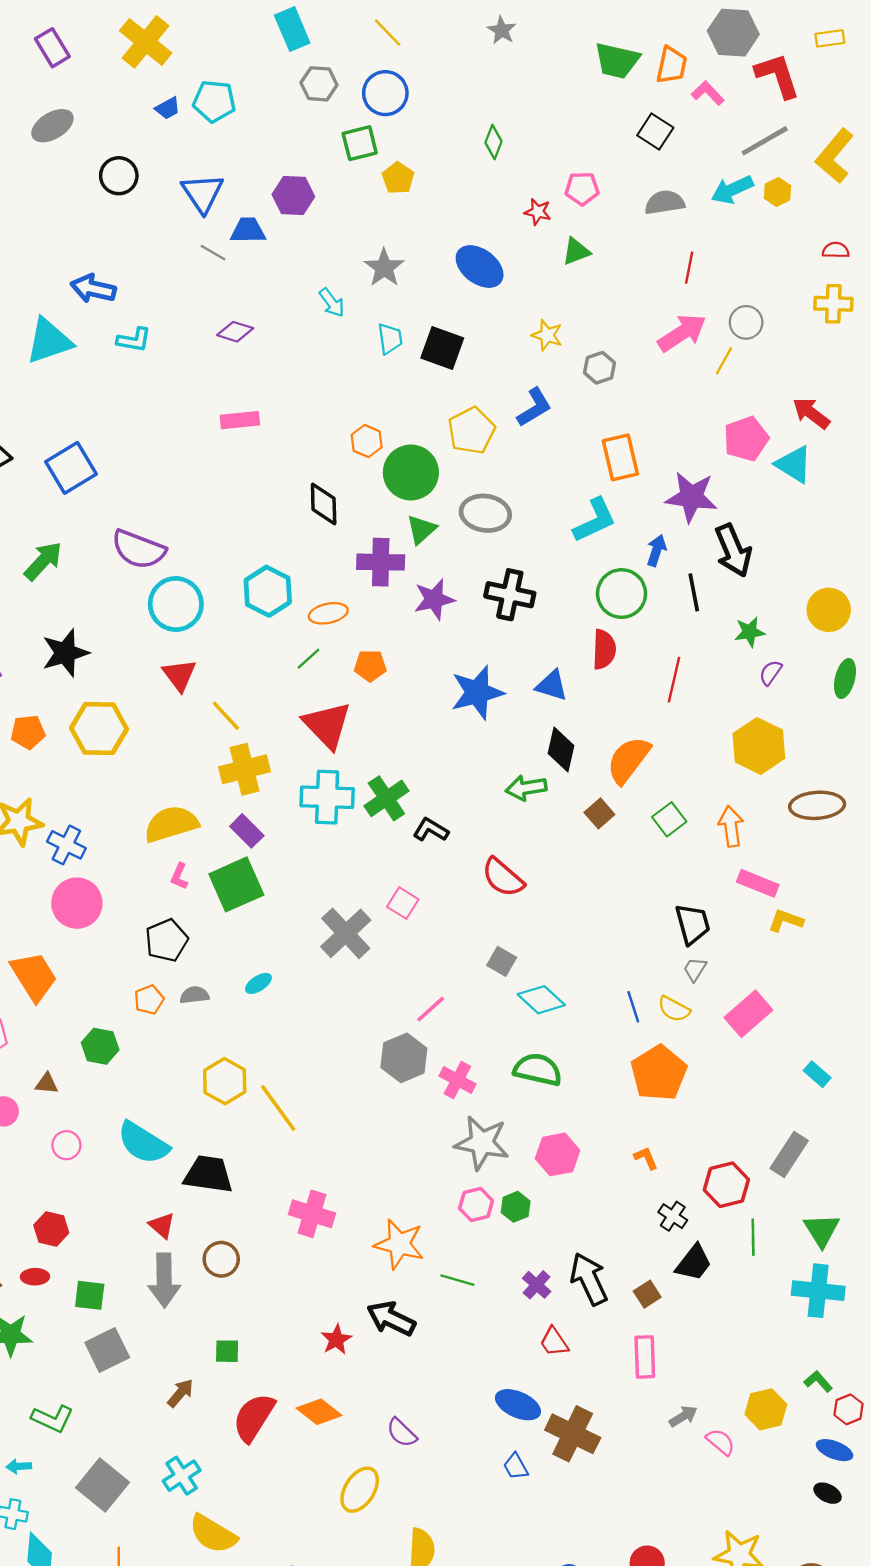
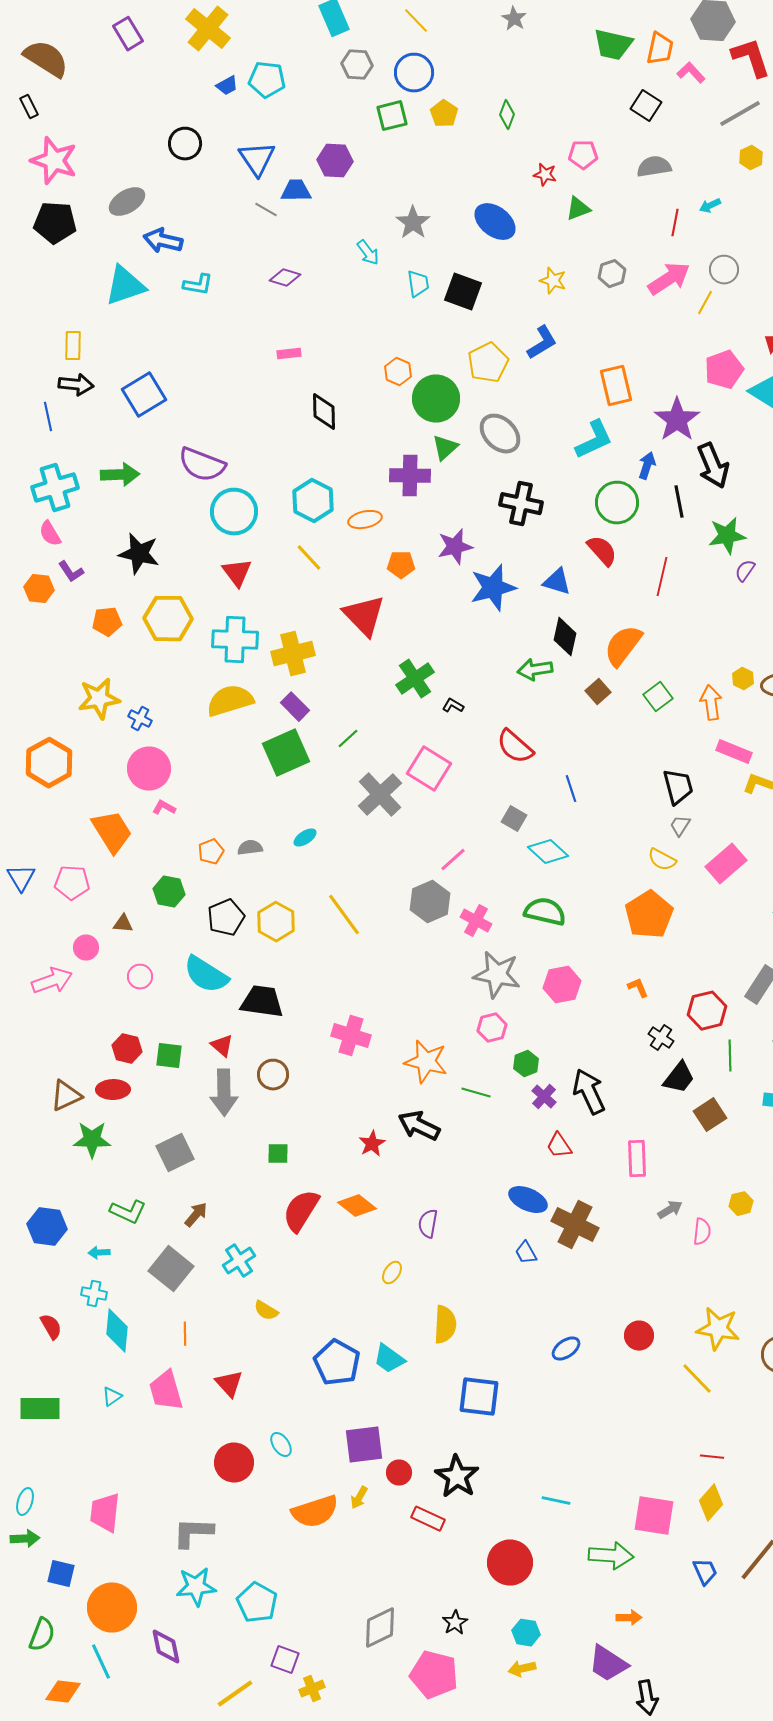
gray ellipse: (52, 126) -> (127, 202), moved
yellow pentagon: (398, 178) -> (444, 114), moved
cyan arrow: (732, 190) -> (710, 206), moved, size x0.6
gray hexagon: (599, 368) -> (612, 274), moved
pink rectangle: (240, 420) -> (289, 354), size x0.7
purple star: (691, 497) -> (677, 420), turned 30
black diamond: (324, 504) -> (324, 412), moved
gray ellipse: (485, 513) -> (500, 434), turned 36
green arrow: (43, 561) -> (120, 475), turned 45
purple star: (434, 599) -> (455, 547), moved
green star: (750, 632) -> (727, 536), size x1.4
red semicircle: (604, 649) -> (602, 551), turned -44
black star: (65, 653) -> (139, 554), turned 30
green line: (308, 659) -> (348, 739), moved
yellow line: (226, 716) -> (309, 558), moved
yellow hexagon: (759, 746) -> (743, 679), moved, size x0.5
cyan cross: (327, 797) -> (235, 640), moved
black L-shape: (431, 830) -> (453, 706), size x0.7
blue cross: (66, 845) -> (140, 719), size x0.7
pink L-shape: (179, 876) -> (164, 808), moved, turned 95
pink square: (403, 903) -> (429, 769), size x1.6
black pentagon: (166, 940) -> (226, 918), moved
blue line: (633, 1007) -> (571, 789), moved
yellow line: (278, 1108) -> (344, 915), moved
green hexagon: (516, 1207) -> (526, 1064), moved
red ellipse: (35, 1277) -> (113, 1090), size x1.4
brown square: (647, 1294) -> (710, 1115), moved, size x1.4
green square: (90, 1295) -> (169, 1056), moved
brown arrow: (180, 1393) -> (196, 1215), moved
yellow hexagon: (766, 1409) -> (741, 1204), size x0.7
purple semicircle: (402, 1433) -> (428, 1224), turned 56
pink semicircle: (720, 1442) -> (702, 1232), turned 56
yellow ellipse: (360, 1490) -> (392, 1273), size x0.6
yellow semicircle: (213, 1534) -> (266, 1311), size x0.6

